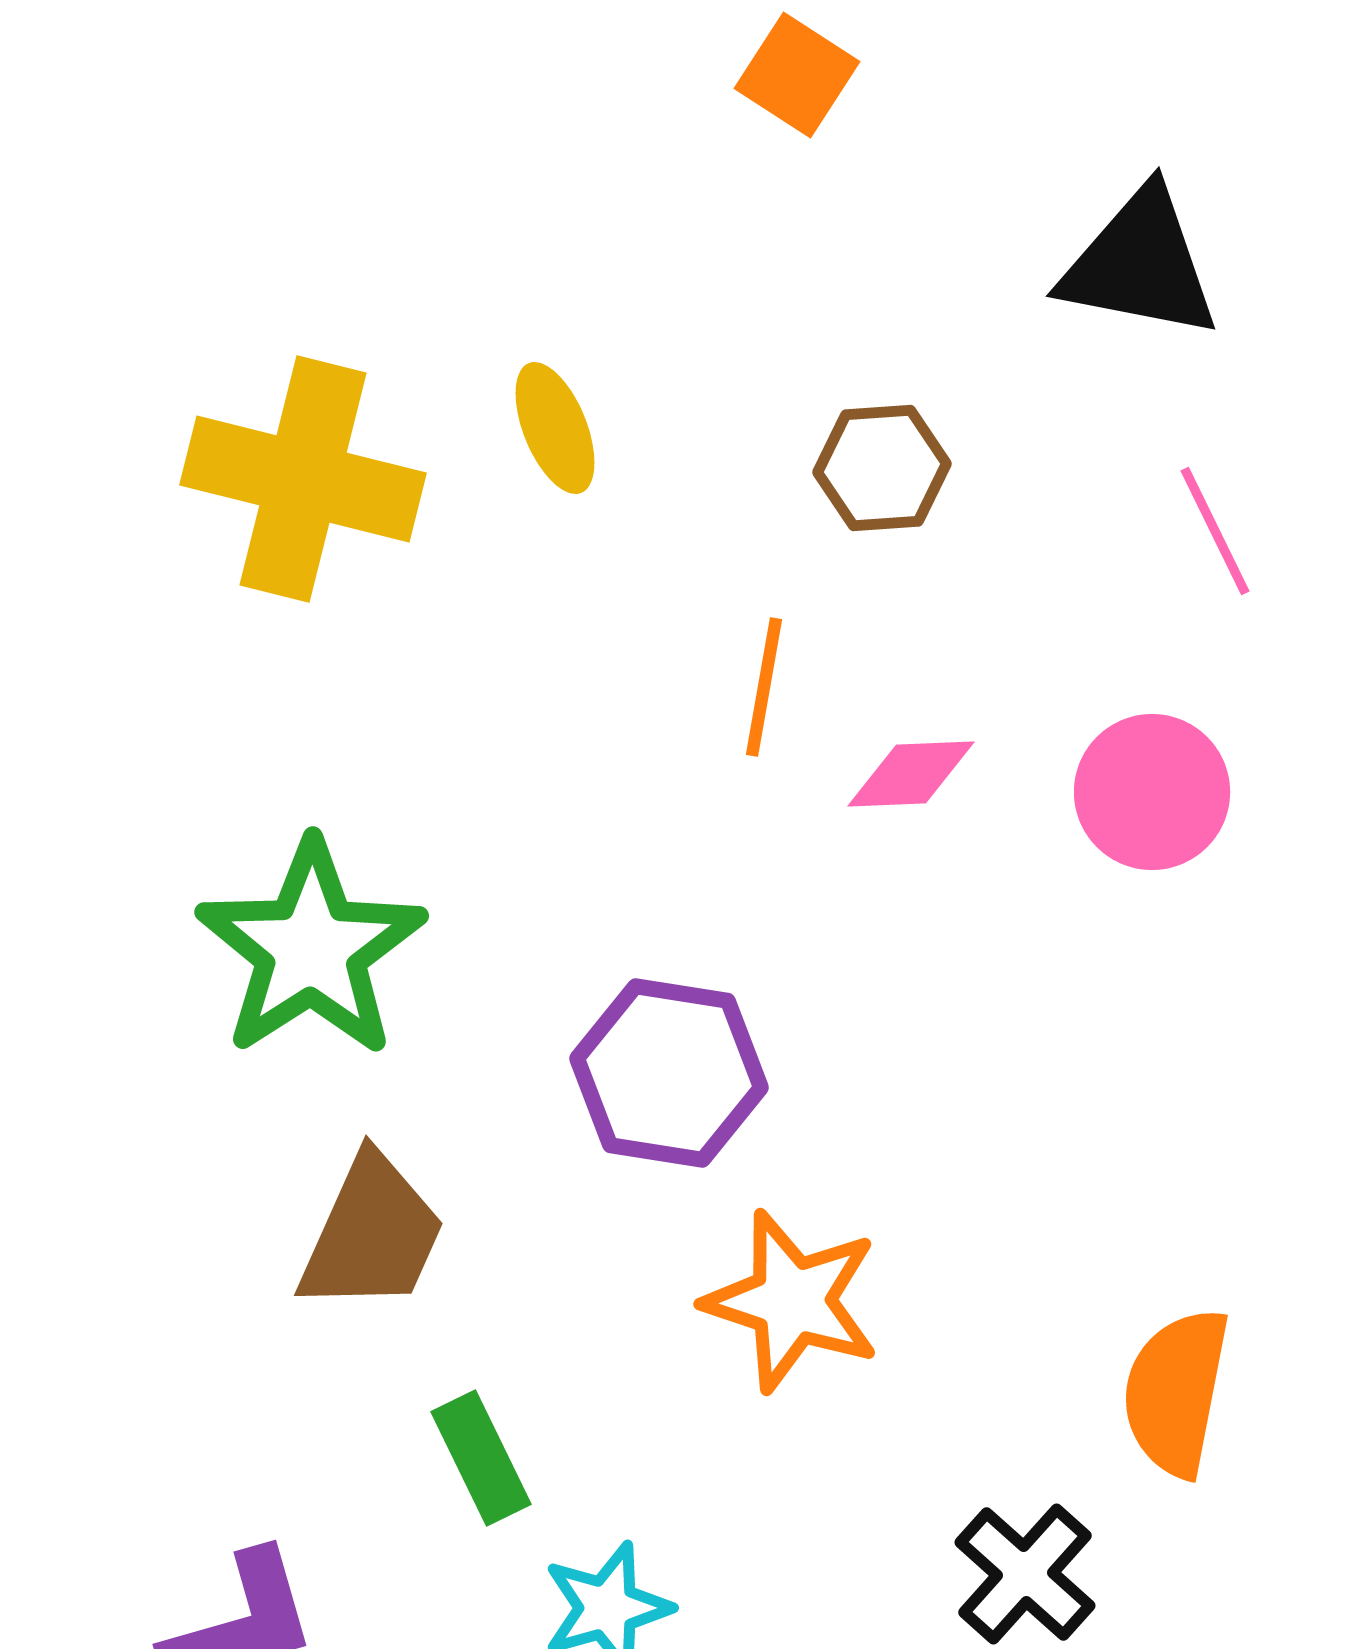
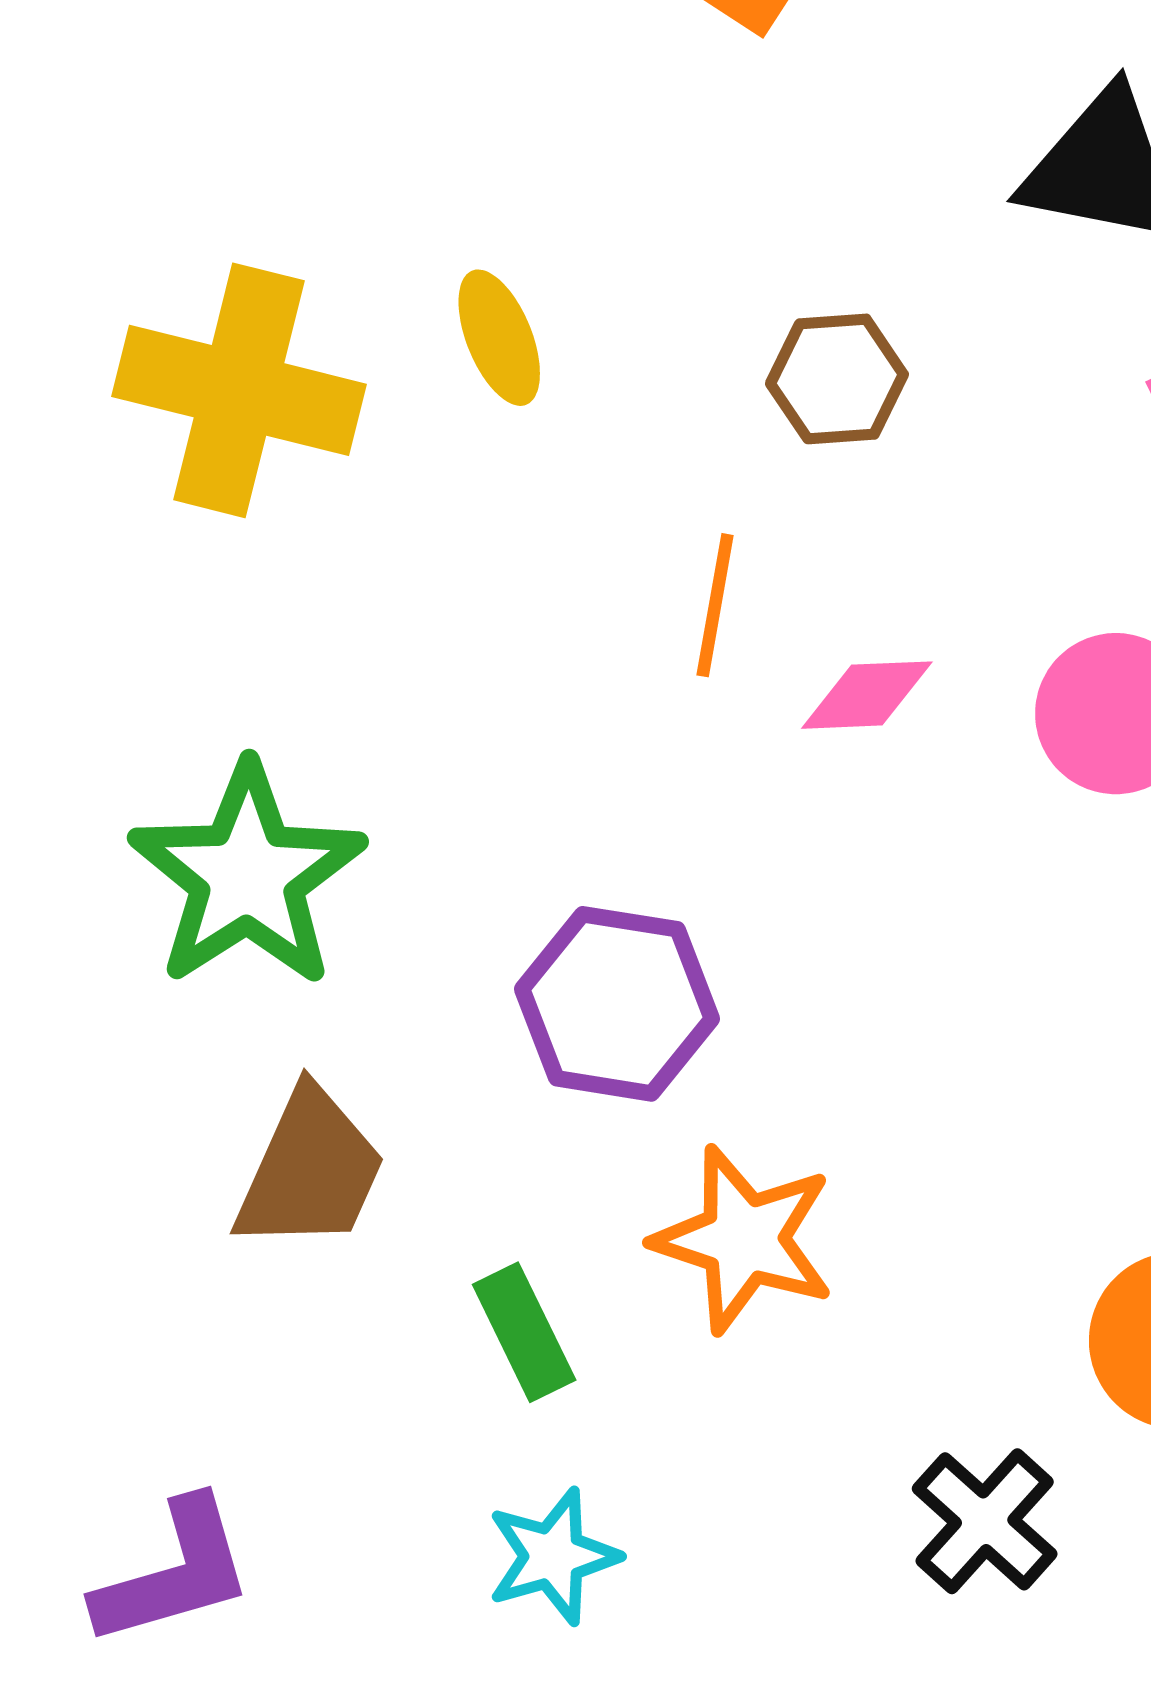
green rectangle: (481, 1458) -> (524, 1332), moved

